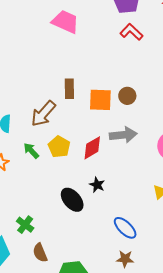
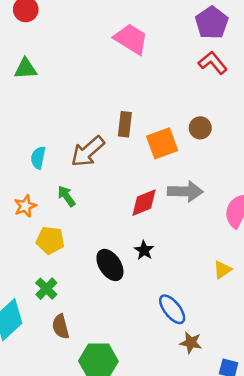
brown circle: (127, 96) -> (200, 128), moved
orange square: (100, 100) -> (162, 143), turned -30
yellow pentagon: (59, 147) -> (50, 240), moved, turned -30
brown star: (125, 259) -> (191, 343), moved

